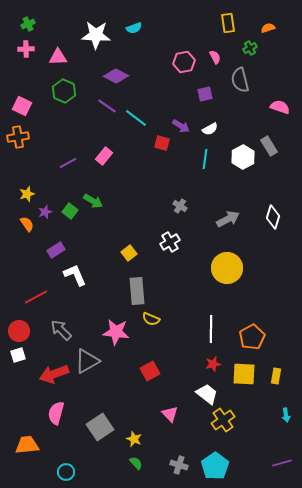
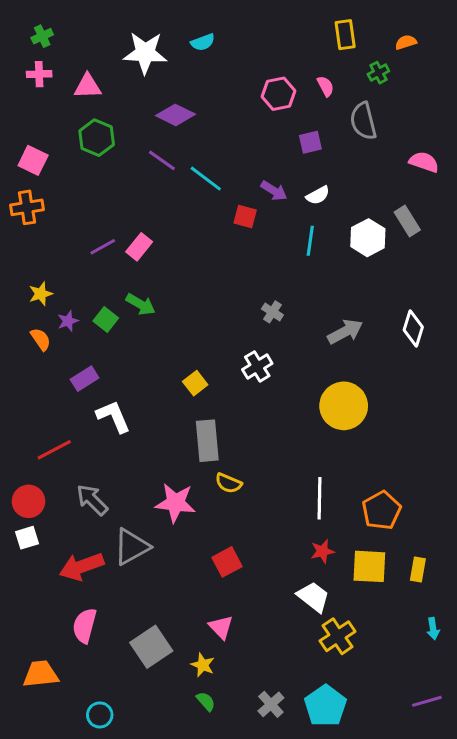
pink rectangle: (104, 156) -> (139, 247), moved
pink triangle: (170, 414) -> (221, 627), moved
gray cross: (179, 465) -> (271, 704), turned 30

